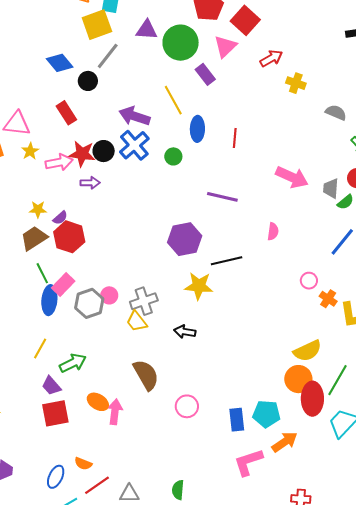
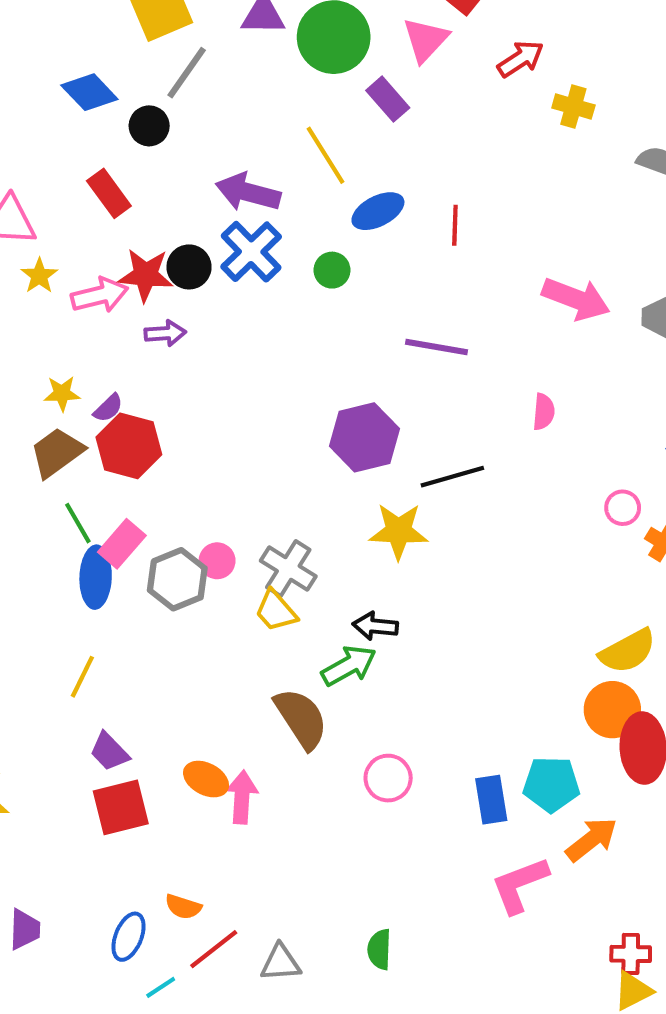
blue ellipse: (197, 129) -> (378, 211), turned 65
gray cross: (144, 301) -> (288, 568), turned -36
green arrow: (73, 363) -> (349, 666), moved

